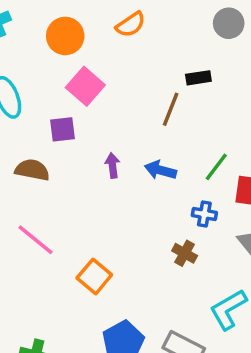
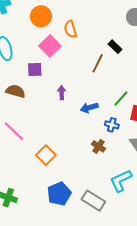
orange semicircle: (131, 25) -> (70, 29), moved, turned 102
black rectangle: (198, 78) -> (115, 47), turned 48
blue arrow: (160, 170) -> (89, 108), moved, turned -36

